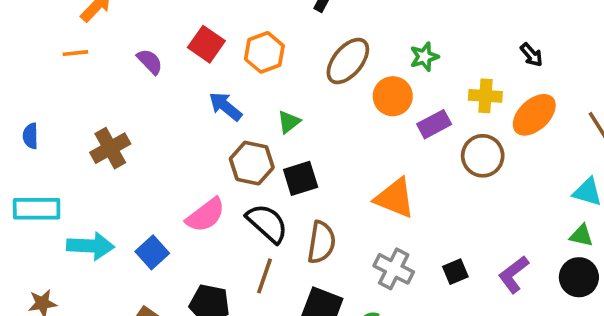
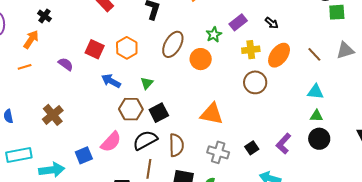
purple rectangle: (434, 124) -> (238, 22), moved
black semicircle: (267, 223) -> (145, 140), turned -60
blue square: (152, 252) -> (84, 155), moved, turned 30

